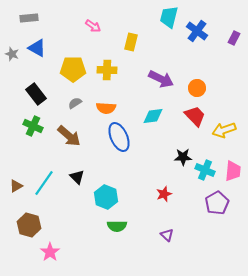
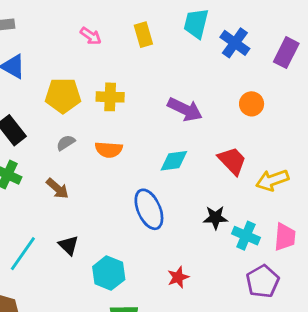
purple rectangle: (234, 38) -> (286, 53), size x1.5
yellow rectangle: (131, 42) -> (143, 35), moved, turned -30
orange circle: (197, 88) -> (252, 104), moved
brown arrow: (69, 136) -> (57, 188), size x0.7
blue ellipse: (119, 137) -> (149, 209), moved
red star: (164, 194) -> (178, 277), moved

